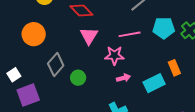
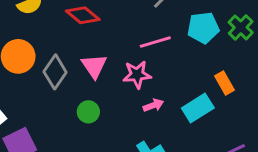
pink triangle: (89, 36) -> (94, 66), moved
gray diamond: (56, 64) -> (55, 72), moved

